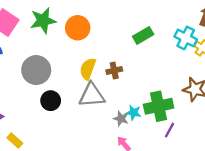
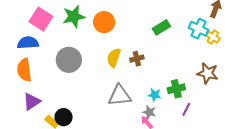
gray triangle: (92, 95) -> (120, 95), moved
black circle: (51, 101) -> (64, 117), moved
green cross: (159, 106) -> (176, 89), size x0.7
gray star: (121, 119) -> (149, 112), moved

